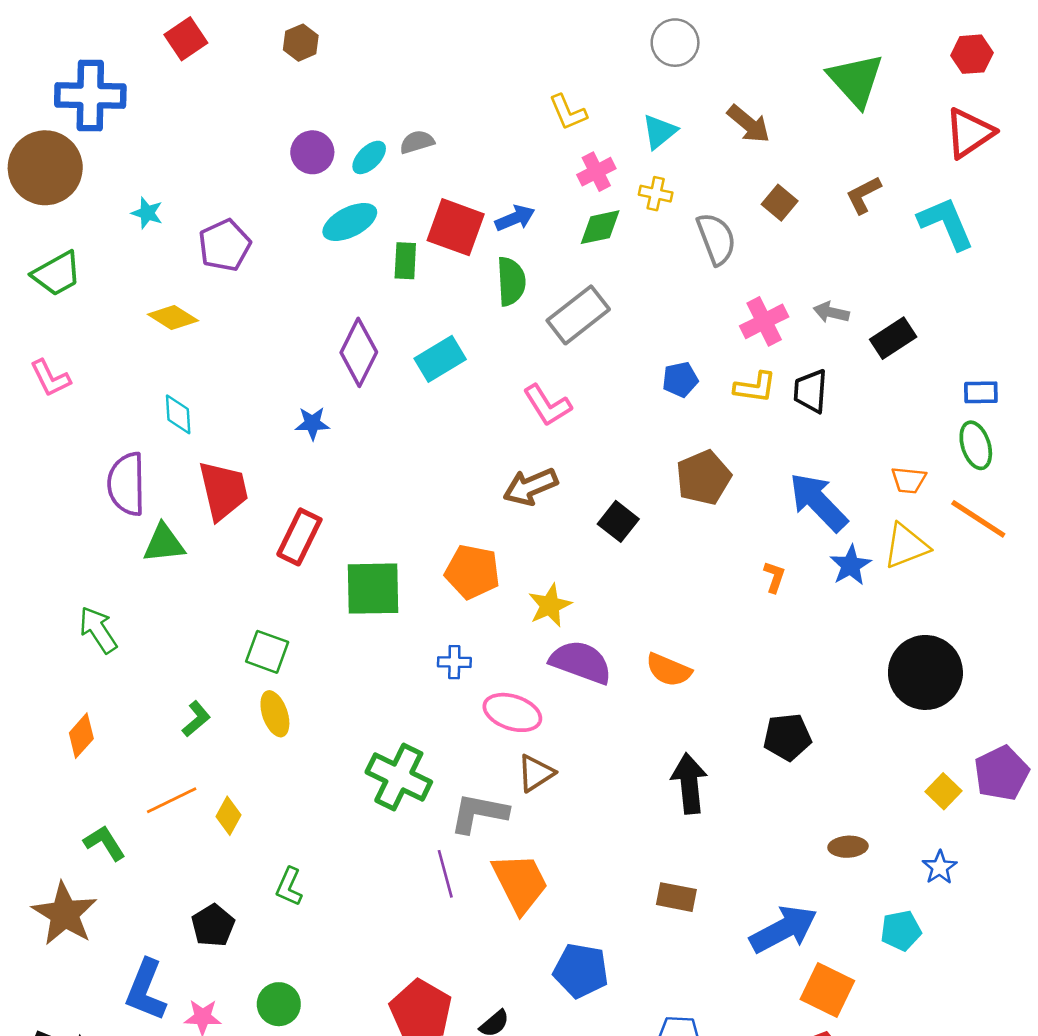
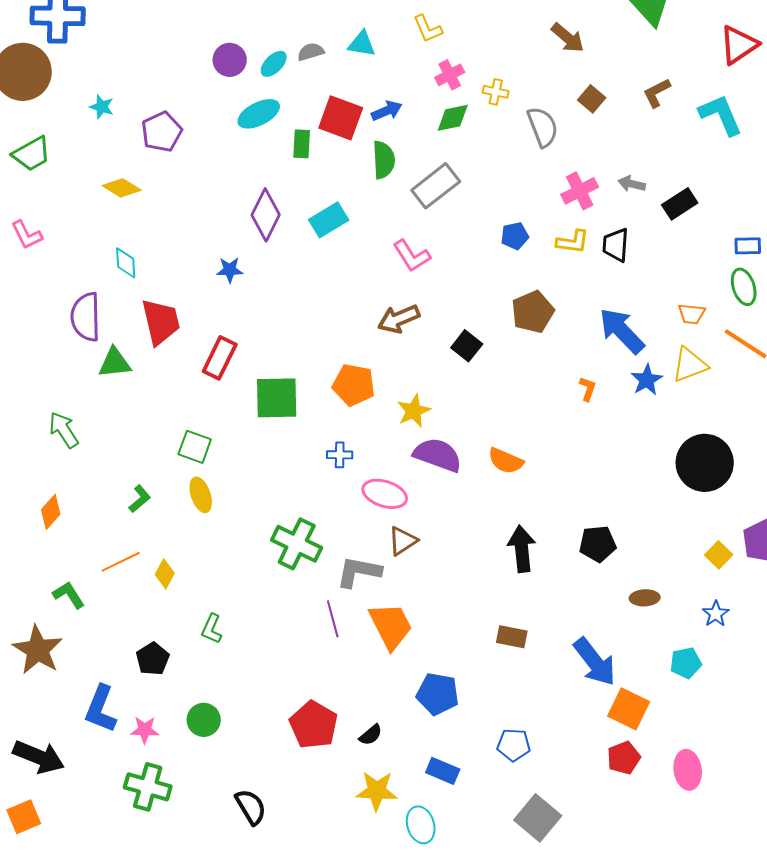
cyan triangle: (660, 132) -> (362, 44), moved, turned 48
black pentagon: (787, 737) -> (598, 544), moved
blue arrow: (783, 929) -> (595, 662), turned 80

